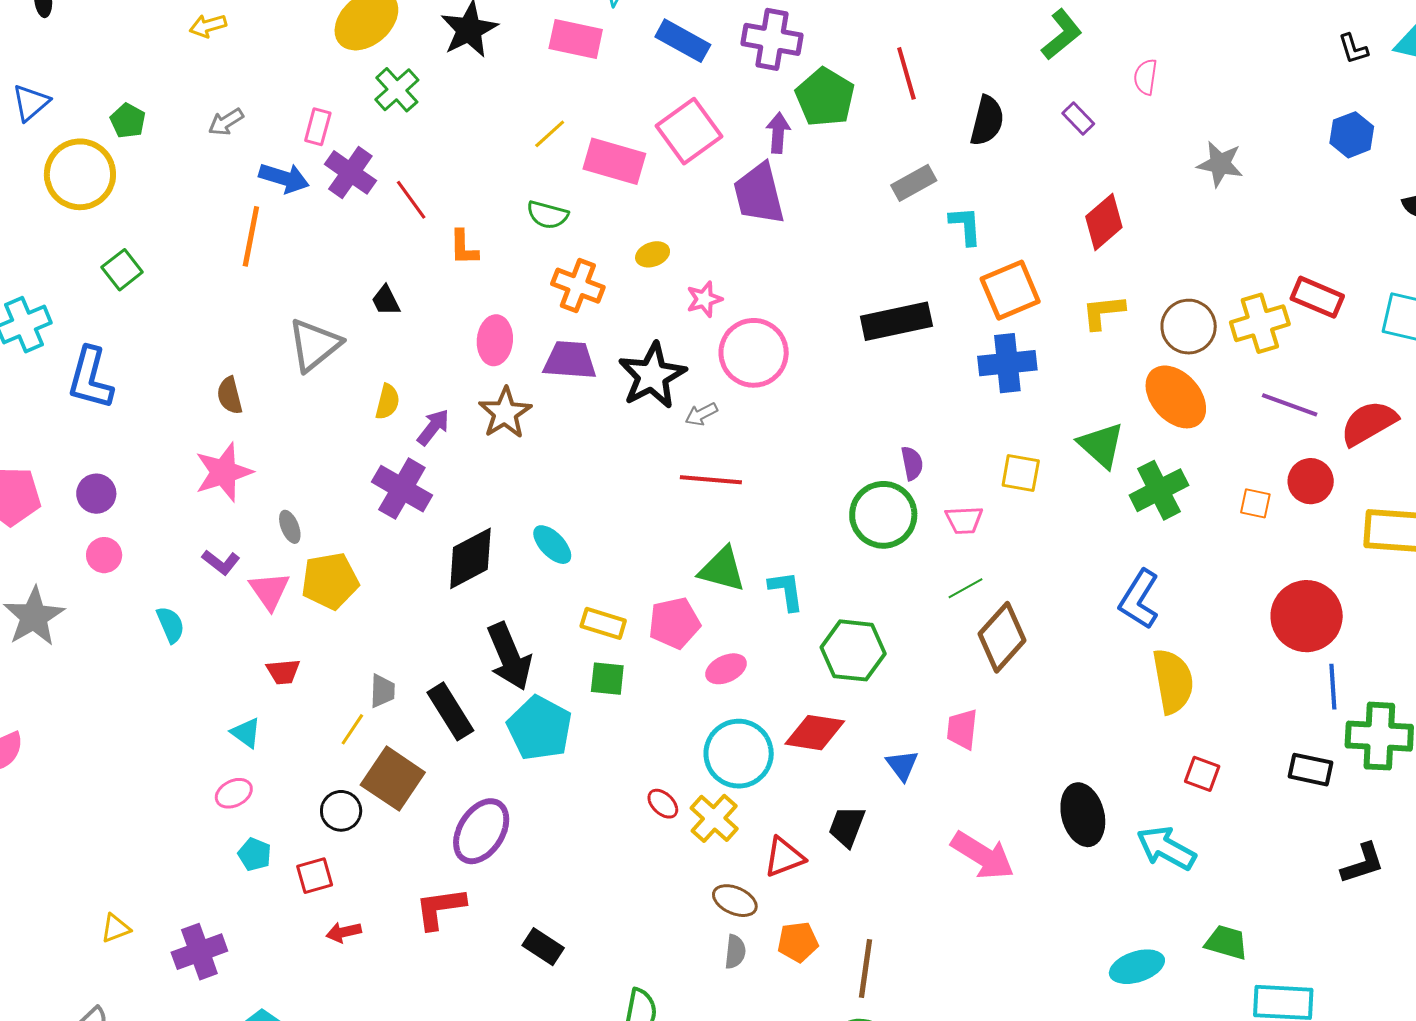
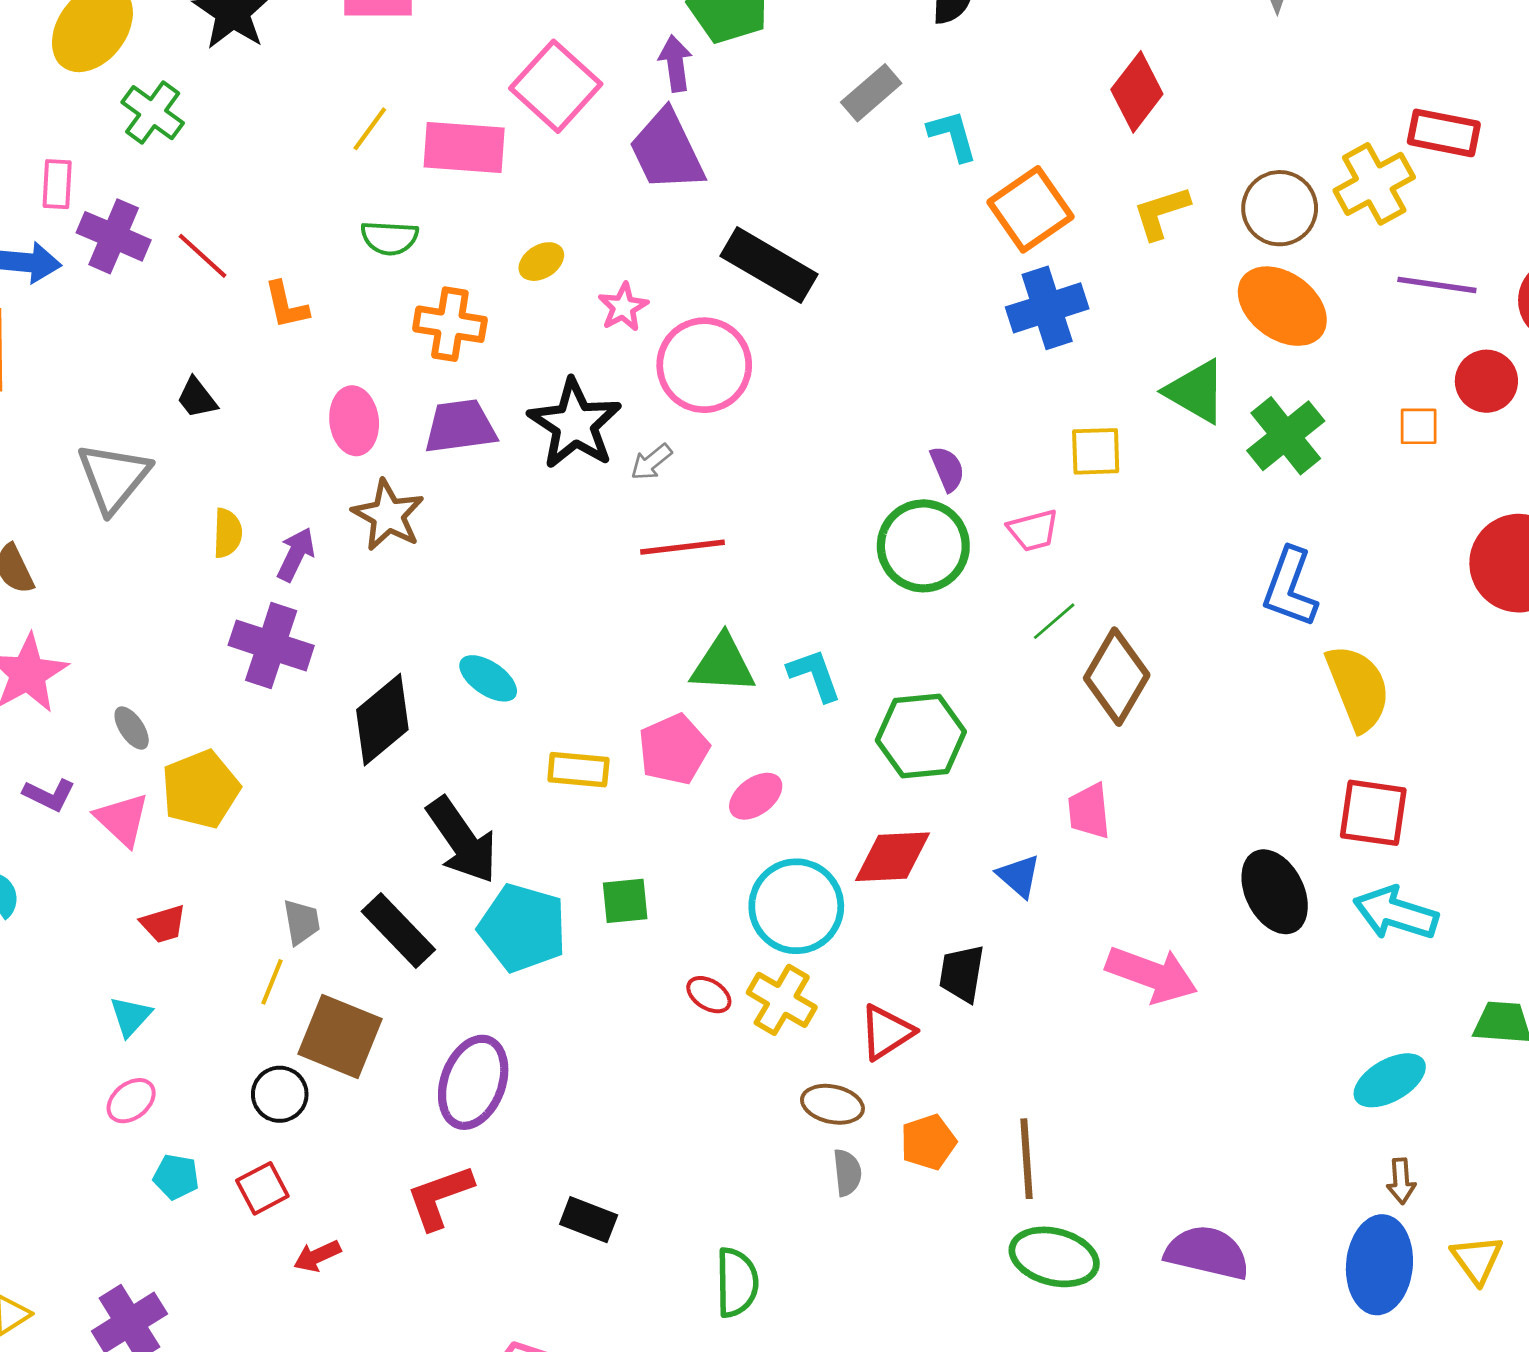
black rectangle: (896, 321) -> (769, 265), moved, turned 54
green square: (607, 679) -> (625, 901), moved
cyan triangle: (246, 733) -> (131, 1016), turned 48
red square: (1202, 774) -> (1373, 813), moved, size x1.5

